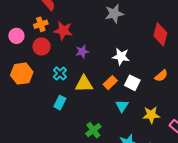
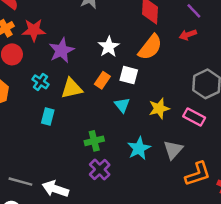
purple star: (82, 52) -> (62, 50), size x1.5
white star: (121, 57) -> (109, 47), turned -30
orange semicircle: (161, 76) -> (150, 47), moved, size x1.6
green cross: (93, 130) -> (94, 141), turned 35

